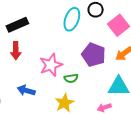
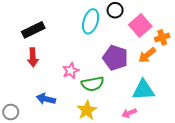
pink star: (51, 65) -> (71, 71), size x0.7
green semicircle: (71, 78) -> (93, 84), size x1.5

